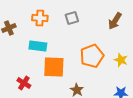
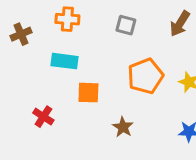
gray square: (72, 18) -> (126, 25), moved, turned 32
orange square: (54, 67) -> (88, 93), size x0.7

